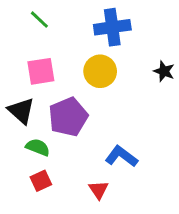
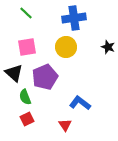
green semicircle: (38, 147) -> (25, 97), turned -133

